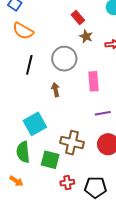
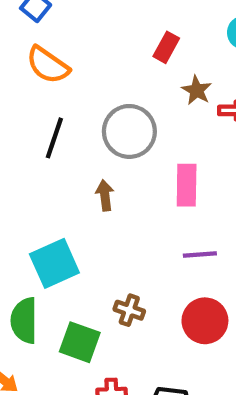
red rectangle: (78, 17) -> (166, 47), turned 64
brown star: (86, 36) -> (197, 90), moved
brown cross: (72, 143) -> (129, 310), size x0.6

